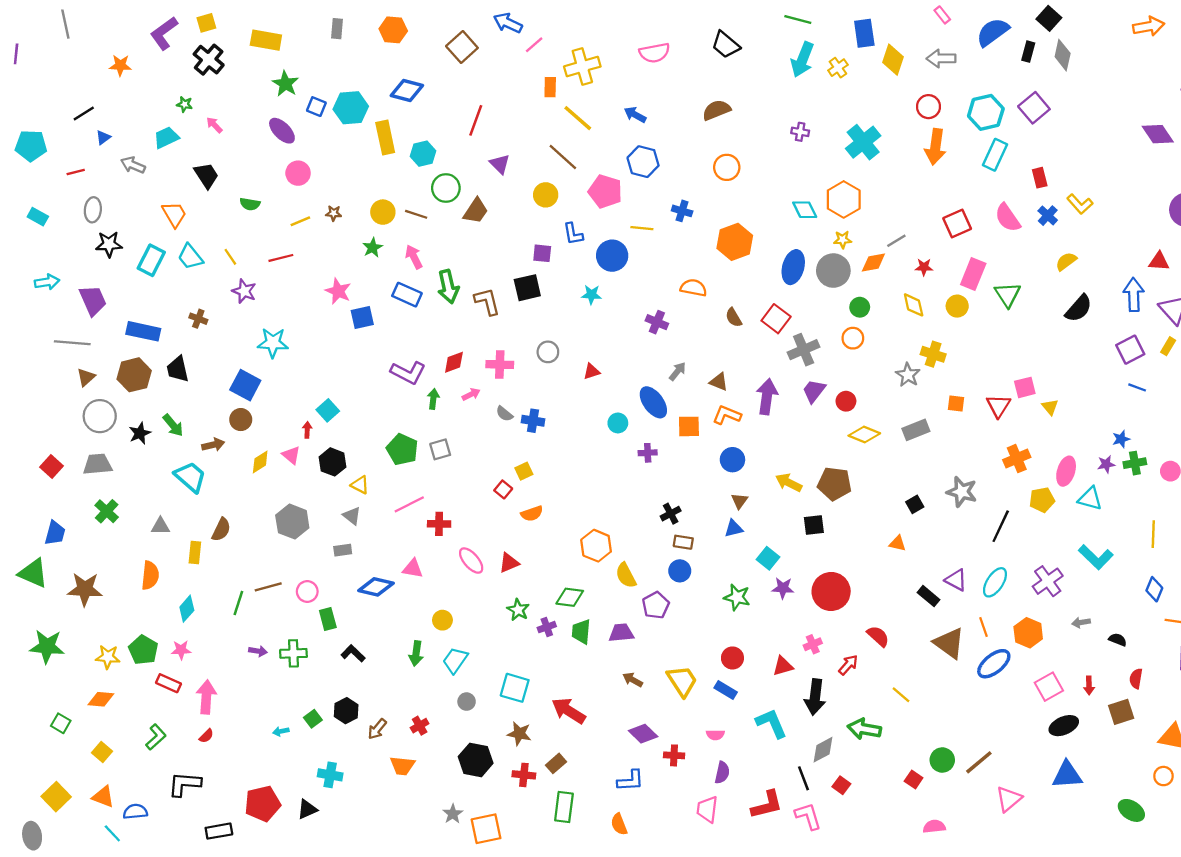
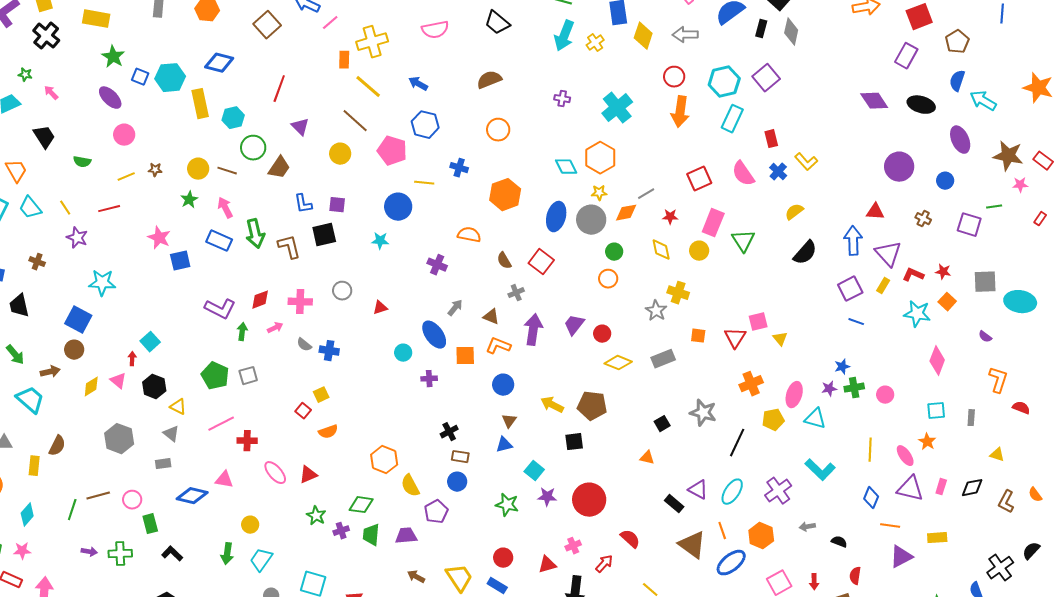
blue L-shape: (573, 234) -> (303, 204), moved
gray cross: (804, 350) -> (516, 293), moved, size x0.6

